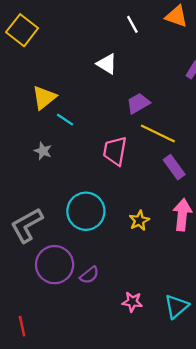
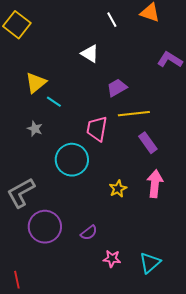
yellow line: (158, 133) -> (134, 114), turned -32
cyan circle: (86, 211) -> (72, 160), moved
purple semicircle: (89, 275) -> (89, 233), moved

